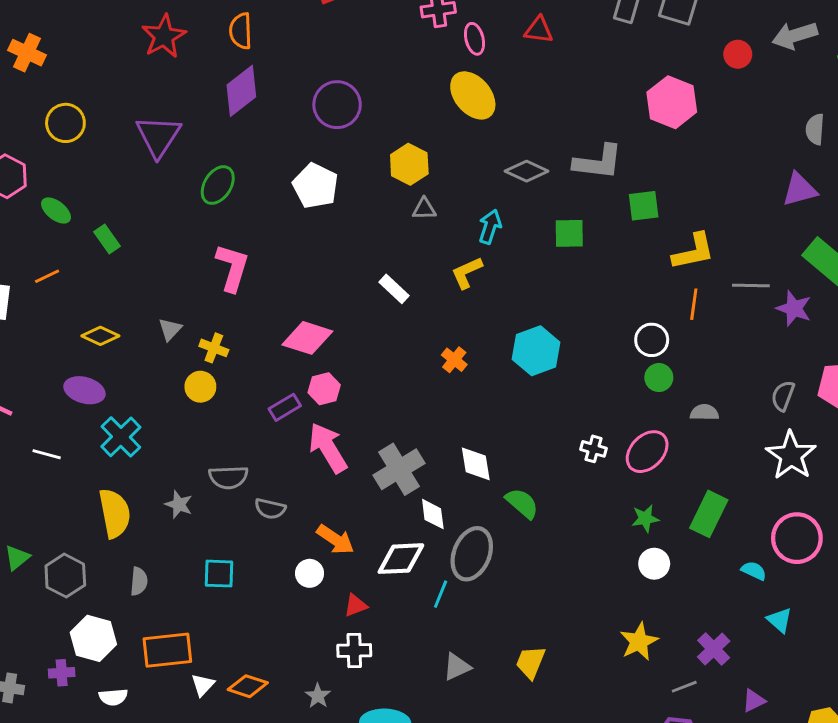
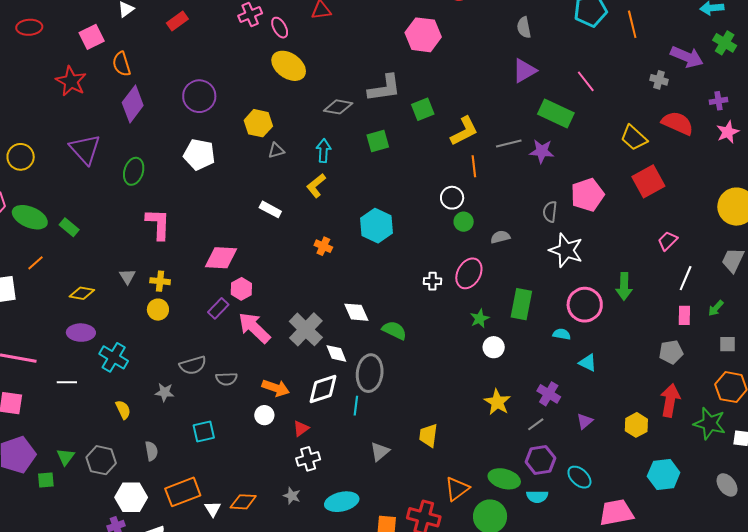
green ellipse: (56, 211) -> (30, 217), size x1.6
yellow semicircle: (115, 513) -> (123, 410), size x0.6

